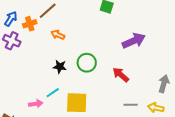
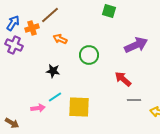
green circle: (87, 63) -> (89, 55), moved
black star: (60, 67) -> (53, 71), moved
gray line: (131, 105) -> (134, 100), moved

